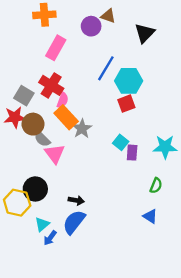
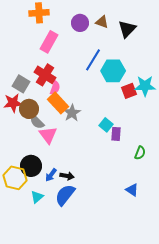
brown triangle: (108, 16) -> (102, 22), moved
red square: (126, 104) -> (129, 91), moved
cyan star: (165, 147) -> (145, 86), moved
green semicircle: (156, 186) -> (140, 153), moved
blue arrow: (50, 238) -> (51, 175), moved

